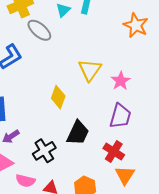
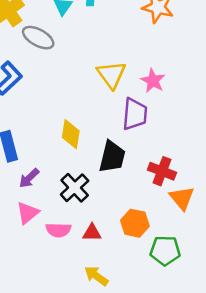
yellow diamond: (58, 97) -> (71, 134), moved
purple trapezoid: (120, 116) -> (135, 114), moved

